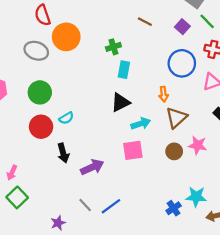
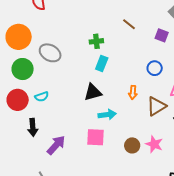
purple square: (182, 27) -> (162, 35), turned -32
orange circle: (66, 37) -> (19, 37), moved
gray ellipse: (36, 51) -> (50, 53), moved
blue circle: (182, 63) -> (155, 68), size x0.6
brown triangle: (176, 118) -> (156, 106), moved
purple arrow: (92, 167) -> (56, 145), turned -35

